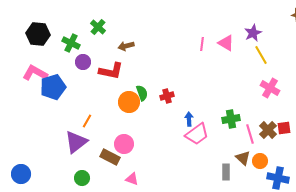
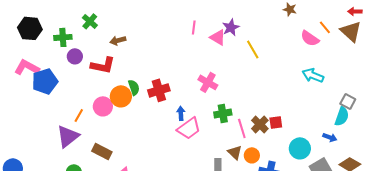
purple star: (253, 33) -> (231, 27), moved
green cross: (71, 43) -> (63, 37), turned -30
pink line: (202, 44) -> (194, 27), moved
pink cross: (270, 88) -> (208, 82), moved
red cross: (167, 96) -> (159, 90), size x1.5
pink circle: (124, 144) -> (103, 106), moved

